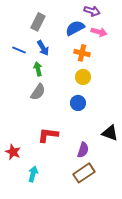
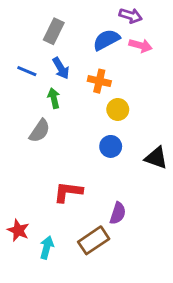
orange cross: (82, 53) -> (99, 81), moved
gray semicircle: (38, 92) -> (40, 131), moved
black triangle: (110, 133) -> (156, 158), moved
red star: (13, 152) -> (18, 230), moved
brown rectangle: (84, 173) -> (94, 240), moved

